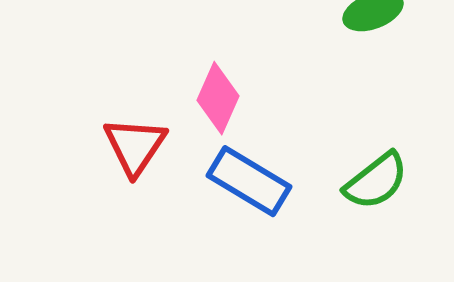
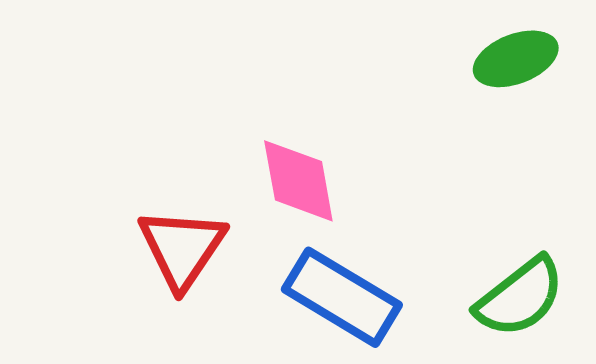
pink diamond: (218, 98) -> (298, 181), turned -34

